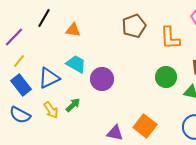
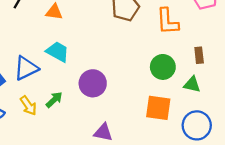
purple circle: (102, 79) -> (93, 83), moved
orange square: (145, 126) -> (158, 108), moved, turned -30

